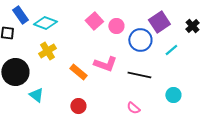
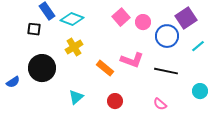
cyan triangle: (36, 95) -> (76, 97), moved, turned 42
red circle: (78, 106) -> (115, 101), moved

